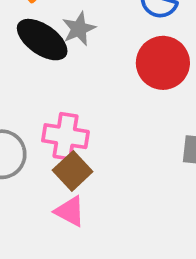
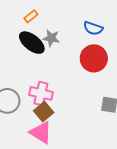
gray star: (79, 29) -> (51, 38), turned 30
pink triangle: (70, 211) -> (41, 133), size x1.4

